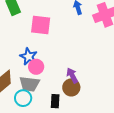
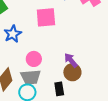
pink square: (41, 25) -> (46, 17), moved
blue star: (29, 56) -> (13, 34), moved, turned 30

